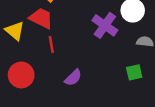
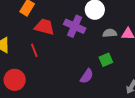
red trapezoid: (41, 18) -> (44, 27), moved
purple semicircle: (73, 78) -> (87, 76), moved

